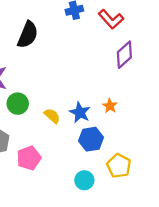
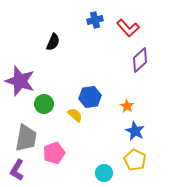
black semicircle: (28, 35) -> (53, 42), size x0.7
blue star: (80, 112) -> (135, 131), moved
blue hexagon: (91, 139) -> (90, 97), moved

